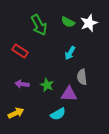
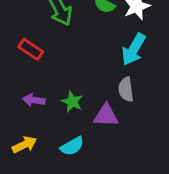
cyan arrow: (70, 53) -> (134, 49), moved, size x1.5
cyan semicircle: (58, 114) -> (72, 146), moved

